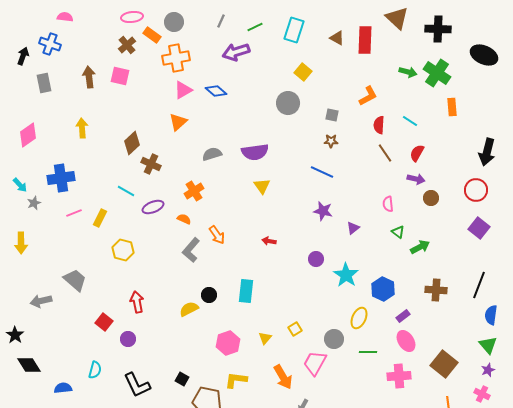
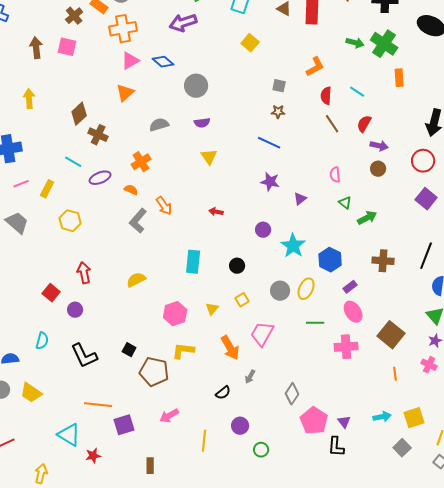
gray circle: (288, 103) -> (196, 86), moved
purple semicircle: (255, 152) -> (202, 123), size x0.6
purple arrow: (416, 179) -> (379, 146), moved
gray trapezoid: (75, 280) -> (17, 223), moved
black circle: (209, 295) -> (237, 266), moved
gray circle: (334, 339) -> (280, 291), moved

